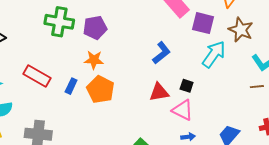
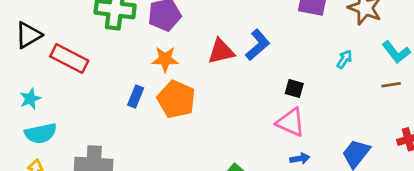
cyan arrow: (214, 54) -> (344, 59), moved, size x0.5
red rectangle: (37, 76) -> (69, 59), moved
red triangle: (159, 92) -> (221, 51), moved

